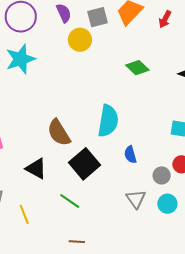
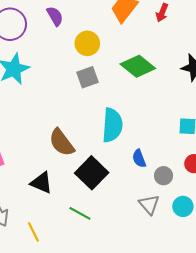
gray square: (98, 17) -> (88, 77), moved
yellow circle: (80, 40) -> (87, 43), moved
green diamond: (137, 68) -> (138, 66), size x1.4
gray circle: (162, 175) -> (164, 176), moved

